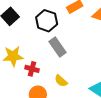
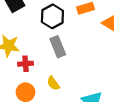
red cross: (32, 69) -> (25, 64), turned -32

